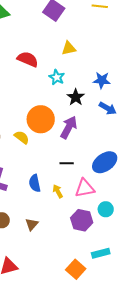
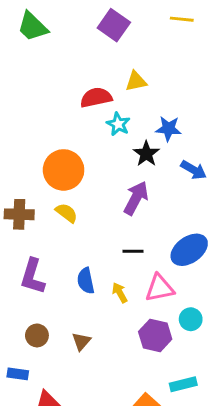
red semicircle: (28, 59) -> (96, 98), moved, turned -35
blue star: (102, 80) -> (168, 129), moved
orange circle: (41, 119) -> (64, 170), moved

